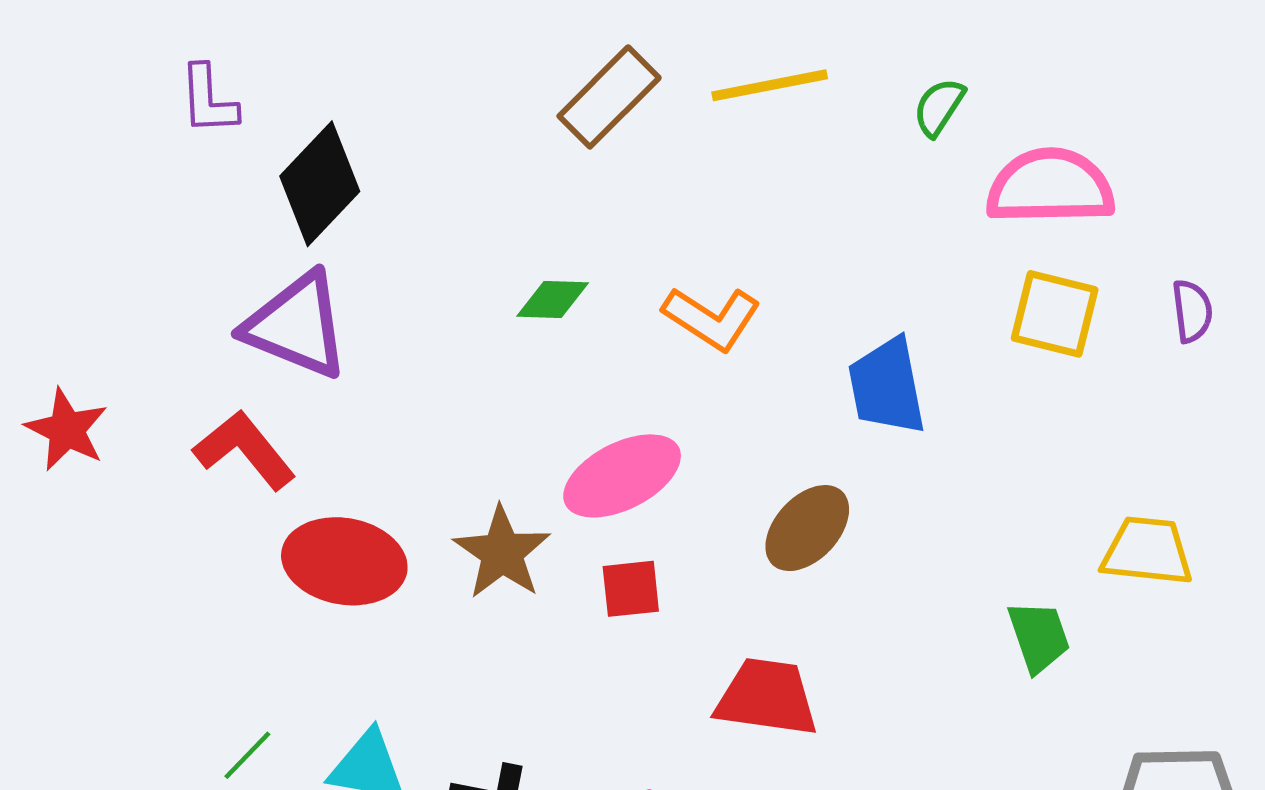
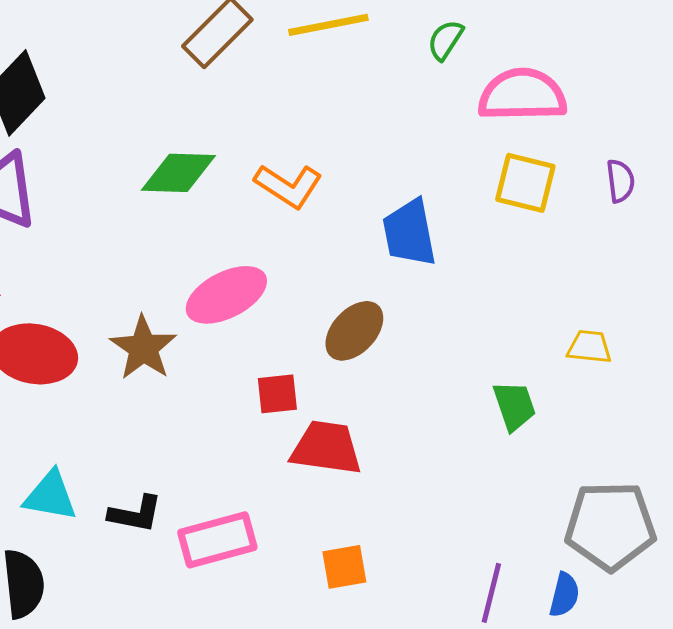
green diamond: (553, 299) -> (178, 173), size x1.5
yellow trapezoid: (1147, 551) -> (589, 347), size x0.7
red square: (631, 589) -> (277, 394), moved

